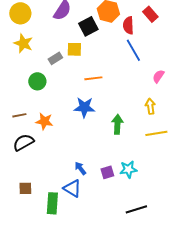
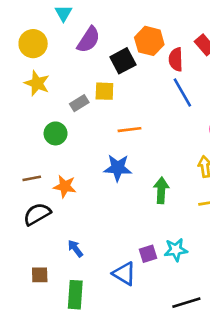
blue arrow: (80, 168) -> (75, 248), moved
blue triangle: (72, 188) -> (124, 274), moved

